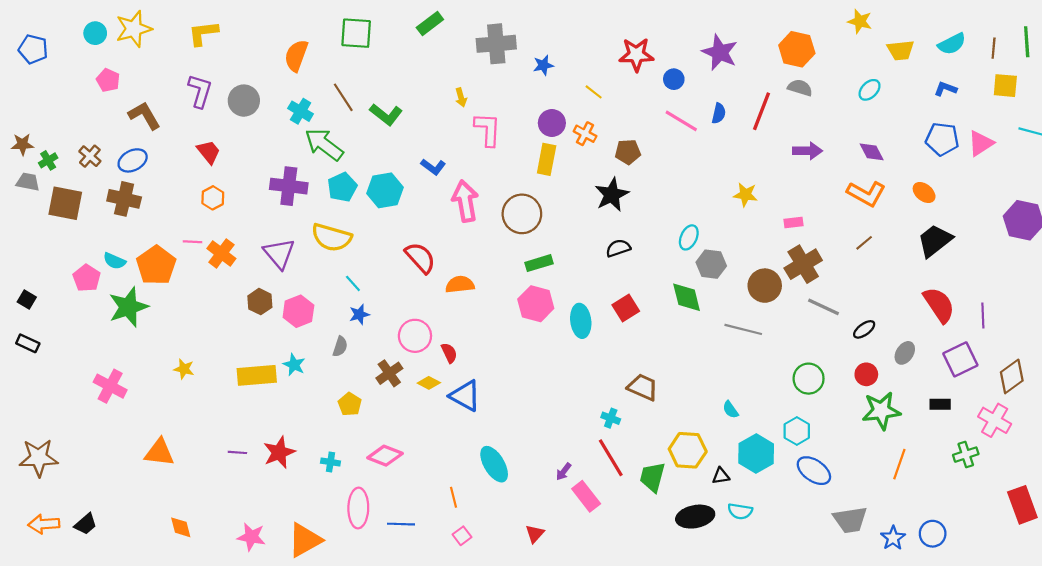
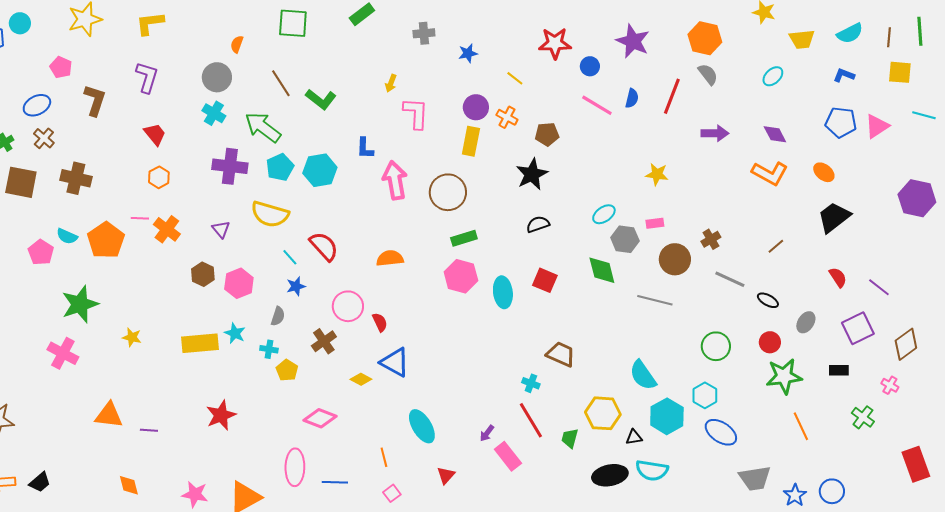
cyan circle: (95, 33) -> (20, 23), moved
gray cross: (496, 44) -> (424, 33), size x0.6
orange semicircle: (296, 56) -> (237, 44), size x0.6
gray semicircle: (800, 88) -> (708, 74), turned 35
yellow arrow: (461, 97) -> (391, 83), turned 36
gray circle: (244, 101) -> (217, 77), moved
cyan cross: (301, 111) -> (214, 113), moved
brown L-shape: (144, 116) -> (95, 100), turned 48
blue ellipse: (133, 160) -> (37, 105), moved
blue L-shape: (433, 167) -> (365, 148), turned 55
pink rectangle: (794, 222) -> (655, 223), moved
cyan ellipse: (689, 237) -> (604, 214), turned 30
brown line: (864, 243) -> (776, 246), moved
purple triangle: (279, 253) -> (221, 229), size x0.6
red semicircle: (420, 258) -> (324, 246), moved
brown cross: (803, 264) -> (711, 239), size x0.6
red semicircle: (939, 305) -> (838, 277), size x0.6
green star: (128, 307) -> (80, 304), moved
red square: (626, 308) -> (545, 280), turned -35
purple line: (983, 316) -> (879, 287), turned -50
black ellipse: (864, 329) -> (768, 300), turned 65
yellow diamond: (429, 383) -> (361, 379), moved
cyan semicircle: (730, 410) -> (643, 375), size x1.8
pink cross: (995, 420) -> (890, 385), size x0.6
purple line: (237, 452) -> (149, 430), moved
green cross: (966, 455) -> (863, 417), turned -35
cyan cross: (330, 462) -> (269, 349), moved
orange line: (899, 464) -> (801, 426), turned -44
green trapezoid: (652, 477) -> (570, 438), size x0.7
cyan semicircle: (740, 511) -> (652, 470), size x1.4
red triangle: (535, 534) -> (446, 475), moved

